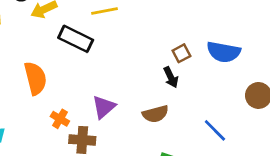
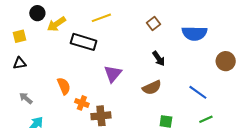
brown square: (181, 53) -> (153, 24), moved
orange semicircle: (35, 78) -> (64, 86), moved, size x0.7
purple triangle: (104, 107) -> (113, 74), moved

